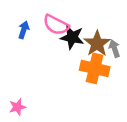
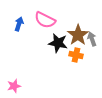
black star: (72, 37) -> (58, 43), moved
orange cross: (95, 68) -> (76, 55), size x0.6

